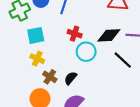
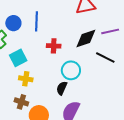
cyan circle: (86, 52) -> (71, 70), moved
brown cross: (50, 77) -> (21, 102), moved

